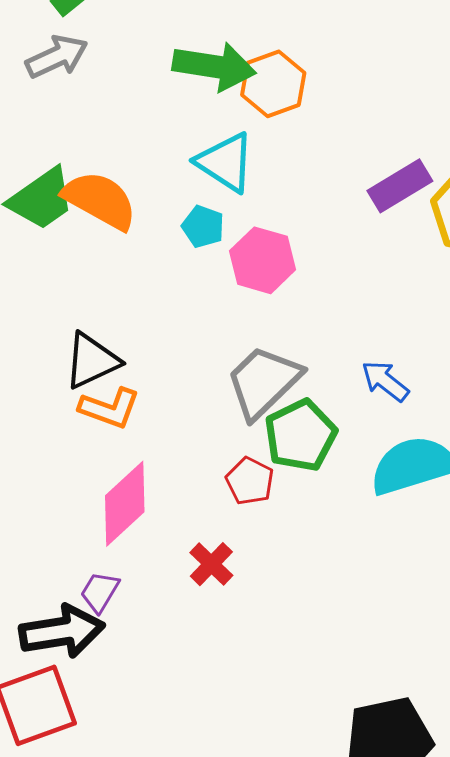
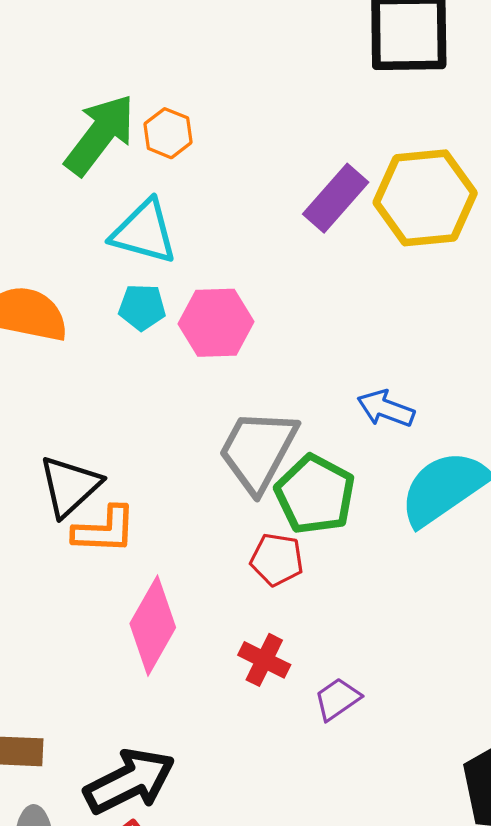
green arrow: (214, 66) -> (100, 135), turned -44
orange hexagon: (273, 84) -> (168, 133), size x0.7
purple trapezoid: (100, 592) -> (337, 699), moved, turned 42

